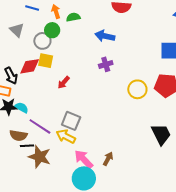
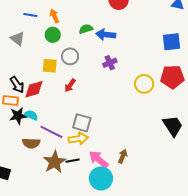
green semicircle: (73, 17) -> (86, 29), moved
gray circle: (42, 41) -> (70, 56), moved
red diamond: (30, 66) -> (34, 89), moved
yellow arrow: (66, 136) -> (78, 139), turned 150
black line: (27, 146) -> (73, 161), moved
brown star: (40, 157) -> (54, 162), turned 30

